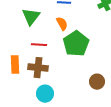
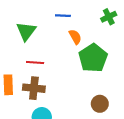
orange semicircle: (62, 24) -> (75, 37), moved
green pentagon: (76, 44) -> (93, 58), moved

